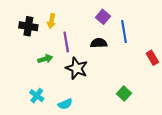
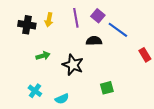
blue line: (124, 32) -> (118, 30), turned -45
purple line: (66, 42) -> (76, 18), moved
green square: (124, 94) -> (107, 88), moved, turned 32

